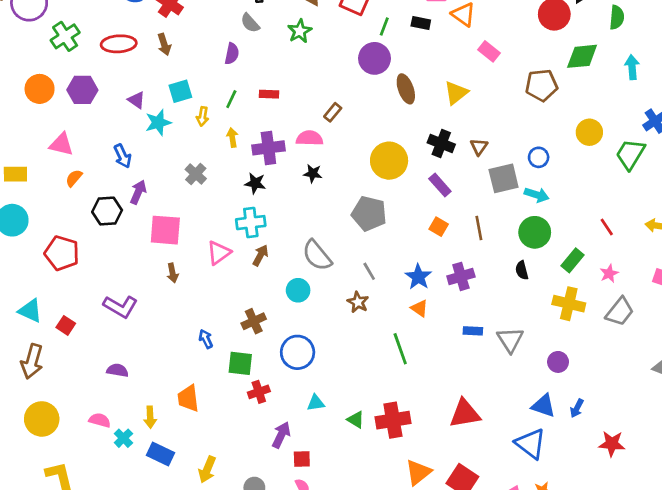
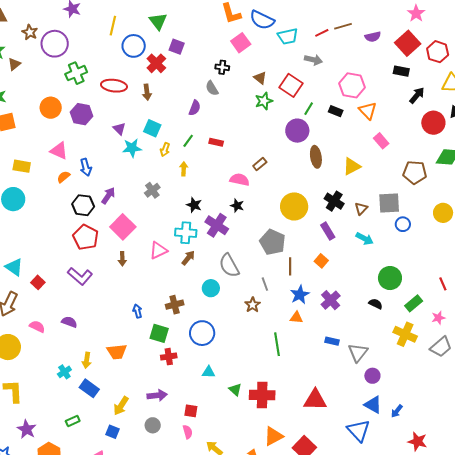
green star: (300, 31) -> (264, 101), moved
cyan square: (180, 91) -> (152, 128), turned 30
purple cross: (268, 148) -> (217, 225), moved, turned 30
blue arrow: (123, 156) -> (86, 167), moved
gray square: (504, 178) -> (389, 203), moved
cyan arrow: (537, 195) -> (365, 239), moved
brown line: (479, 228) -> (290, 266), moved
pink square: (165, 230) -> (123, 227), turned 30
red pentagon: (62, 253) -> (86, 237), moved
black semicircle: (522, 270) -> (376, 304), turned 120
purple cross: (461, 276) -> (331, 300), turned -36
orange triangle: (420, 308) -> (296, 318), turned -40
purple circle: (558, 362) -> (372, 376), moved
orange trapezoid: (188, 398) -> (117, 352), turned -100
pink semicircle: (100, 420) -> (37, 326), moved
purple arrow: (281, 435) -> (157, 395), moved, turned 48

